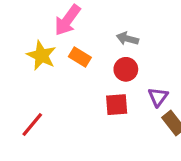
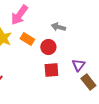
red circle: (126, 69) -> (48, 47), moved

